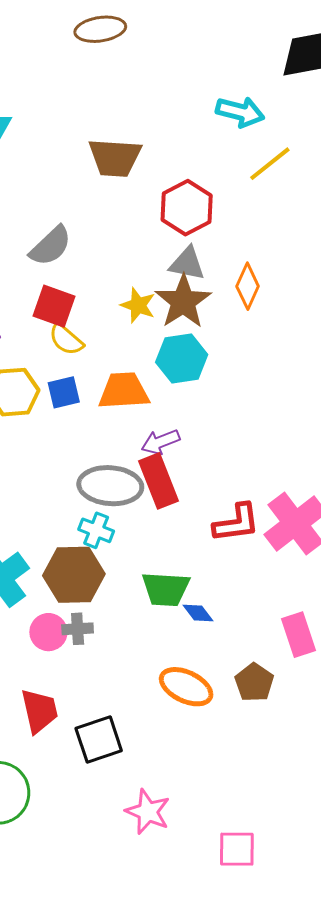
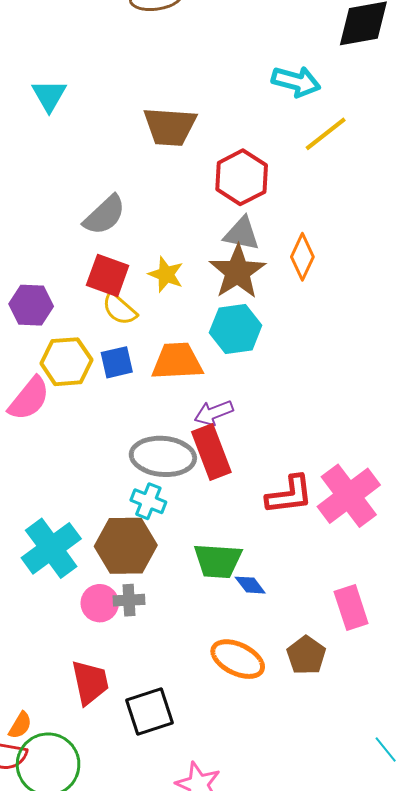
yellow star: (138, 305) -> (166, 274), moved

